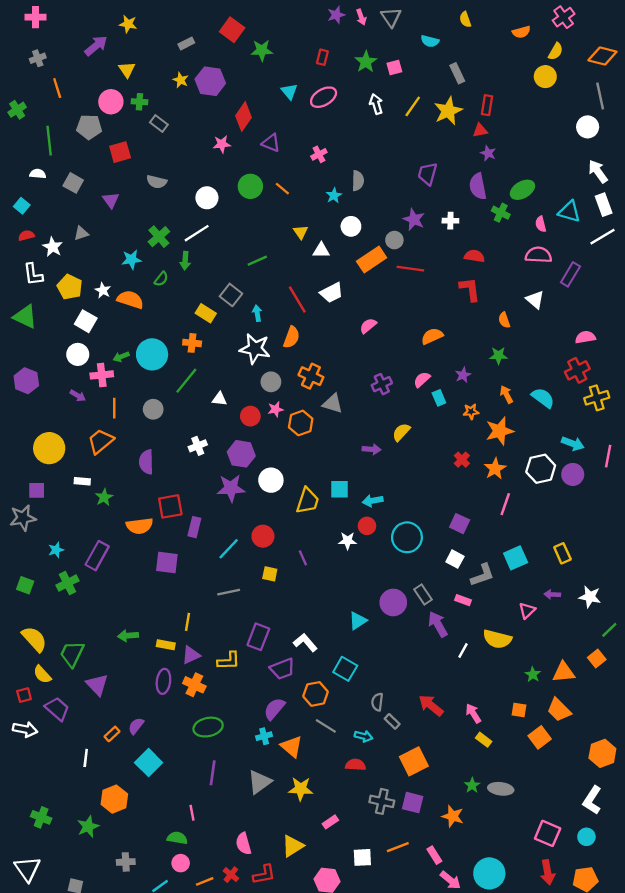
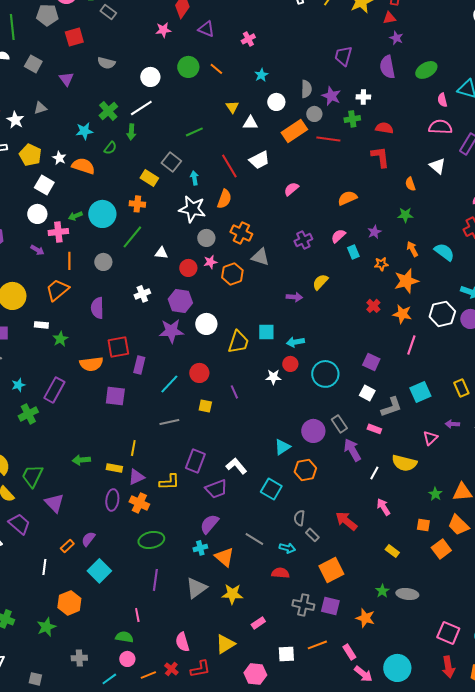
gray semicircle: (358, 181) -> (306, 89), moved
green cross: (501, 213) -> (352, 119), moved, turned -35
orange star: (495, 469) -> (402, 314), turned -30
orange hexagon: (316, 694) -> (305, 470), moved
pink arrow: (473, 713) -> (383, 507), moved

